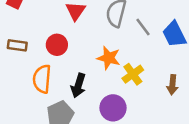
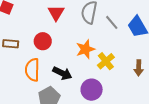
orange star: (109, 58) -> (85, 49), turned -30
black arrow: (78, 85) -> (62, 73), turned -78

